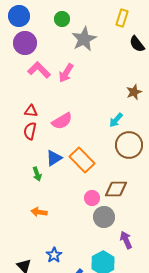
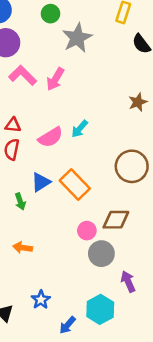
cyan arrow: (116, 120) -> (80, 129), moved

